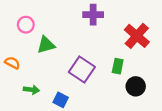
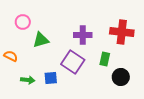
purple cross: (93, 15) -> (83, 35), moved
red cross: (137, 36) -> (122, 32), turned -35
blue square: (61, 100) -> (51, 78), moved, turned -32

